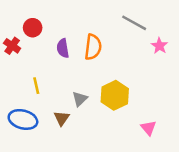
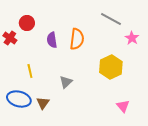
yellow hexagon: (115, 95) -> (111, 67), moved
brown triangle: (62, 118) -> (43, 103), moved

